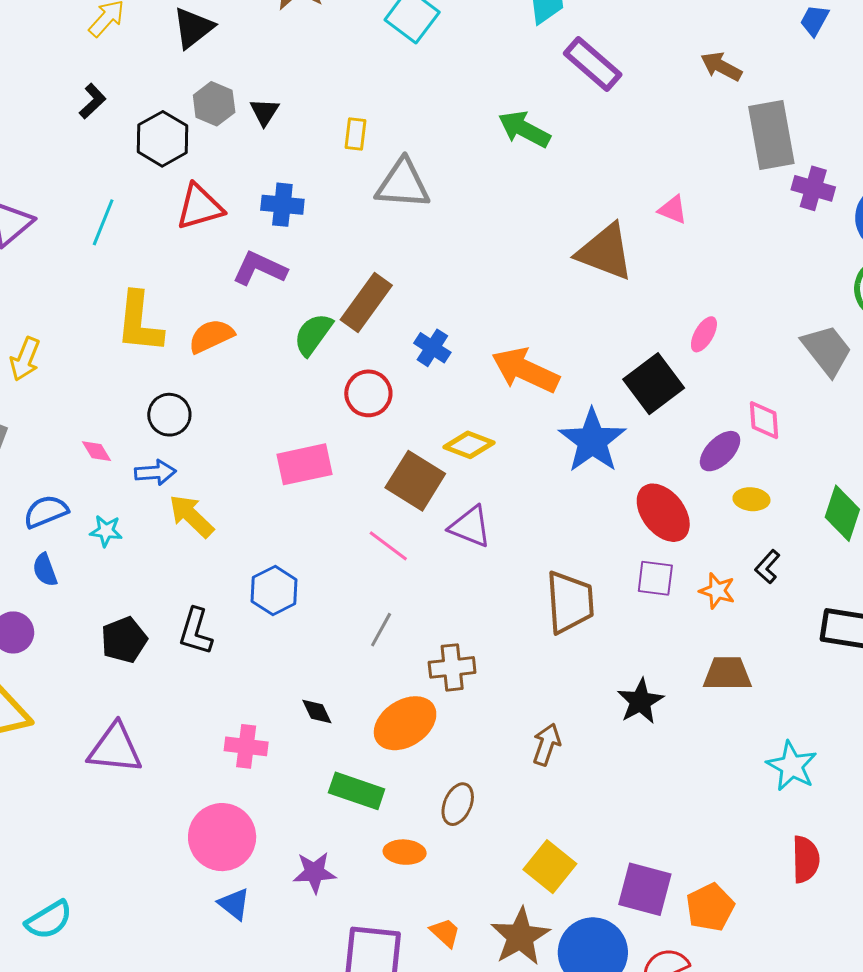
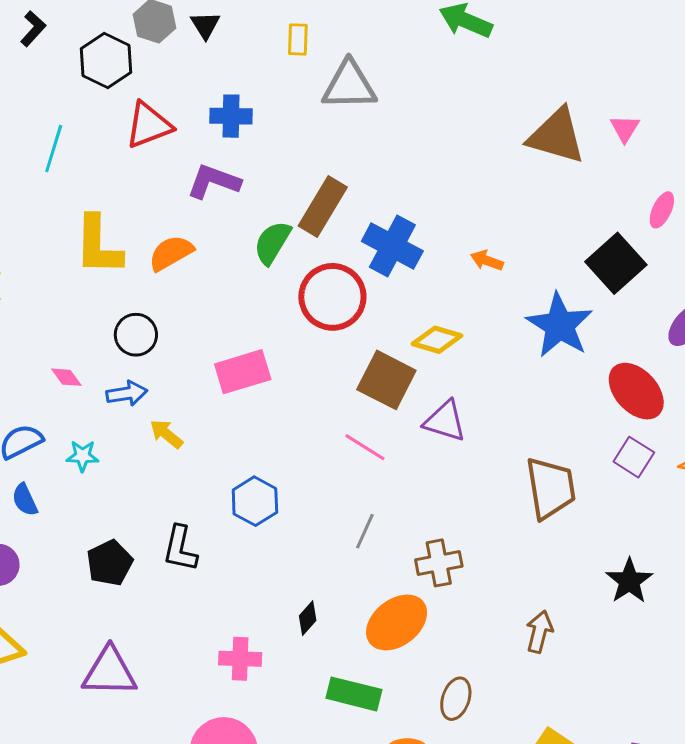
pink triangle: (673, 210) -> (625, 129), moved, turned 44
blue cross: (432, 348) -> (392, 246), size x1.6
orange arrow: (525, 370) -> (487, 261), size x0.5
red circle: (368, 393) -> (332, 297), size x1.4
pink rectangle: (304, 464) -> (243, 372), moved
yellow arrow: (191, 516) -> (166, 434), size x0.7
purple square: (655, 578) -> (634, 457), turned 30
black diamond: (317, 712) -> (308, 618), turned 72

